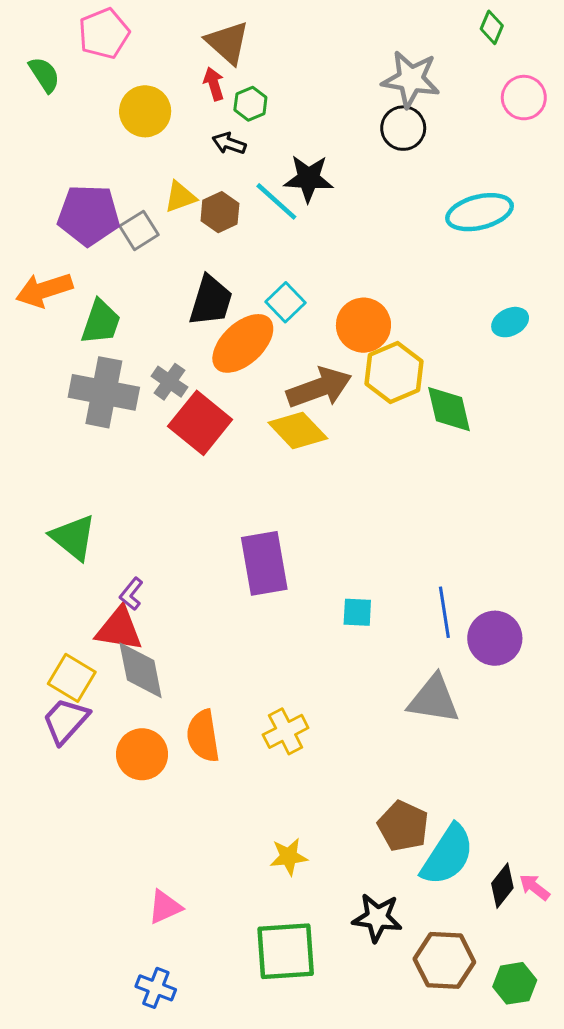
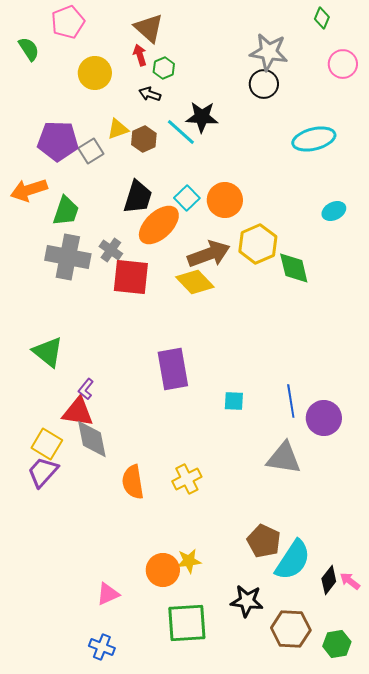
orange circle: (363, 325) -> (225, 200), moved
red square: (200, 423) -> (131, 277), turned -33
orange circle: (142, 754) -> (163, 570), moved

